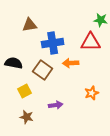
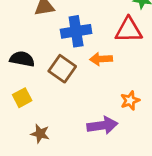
yellow square: (25, 91) -> (22, 98), moved
purple arrow: (56, 105) -> (102, 125), moved, size x1.5

